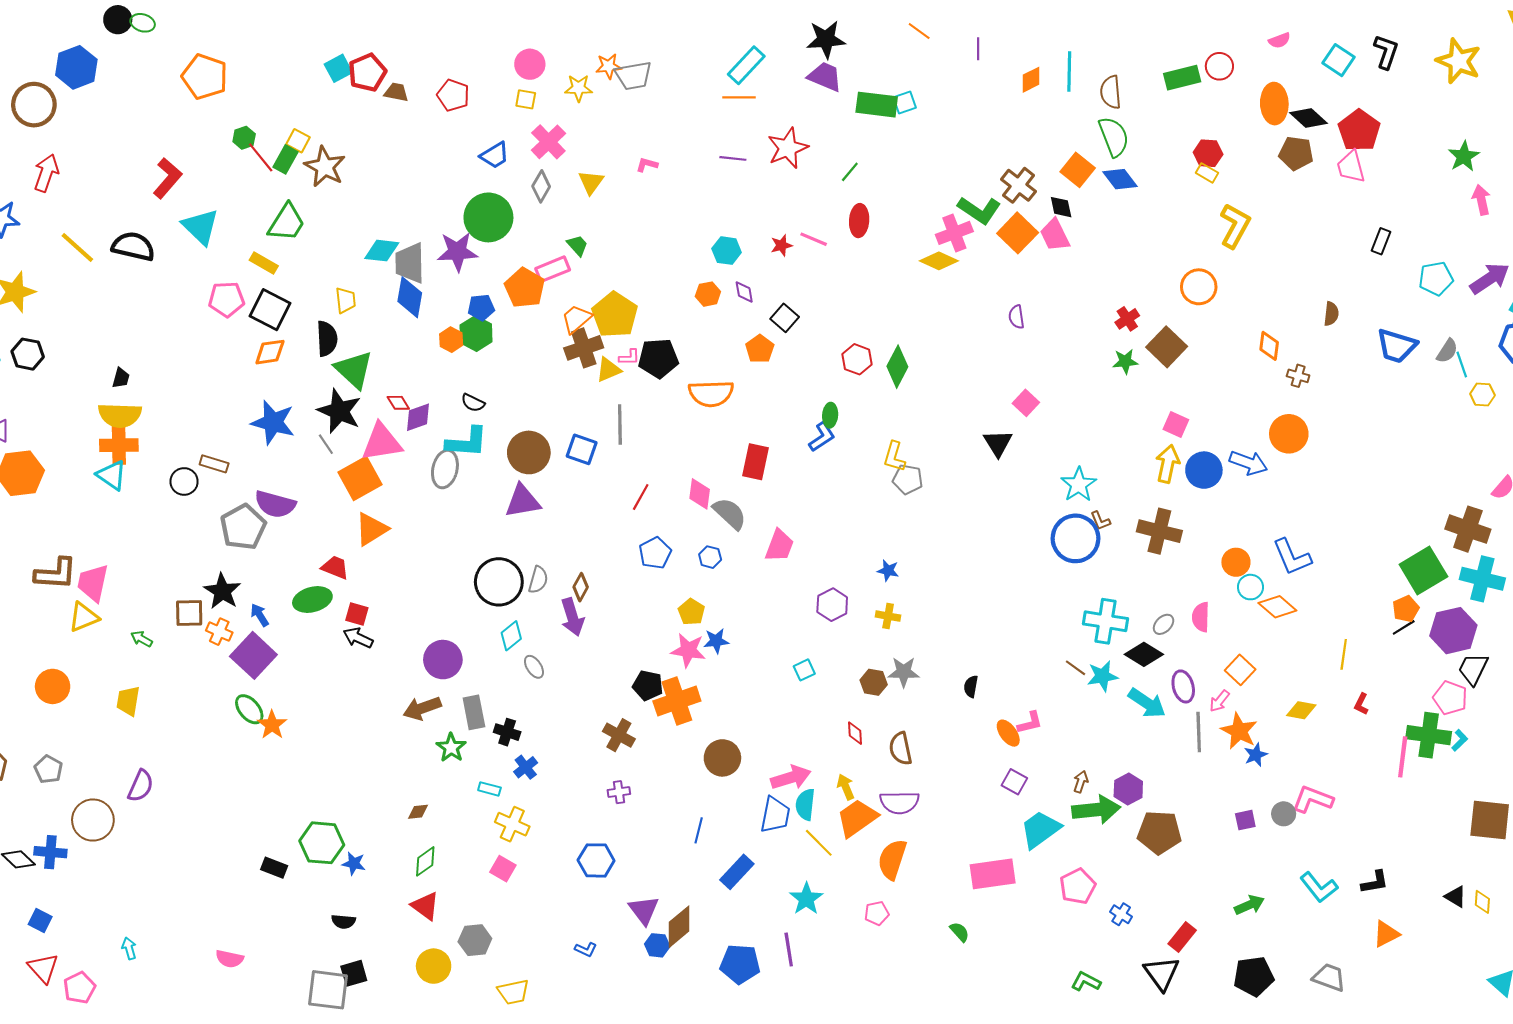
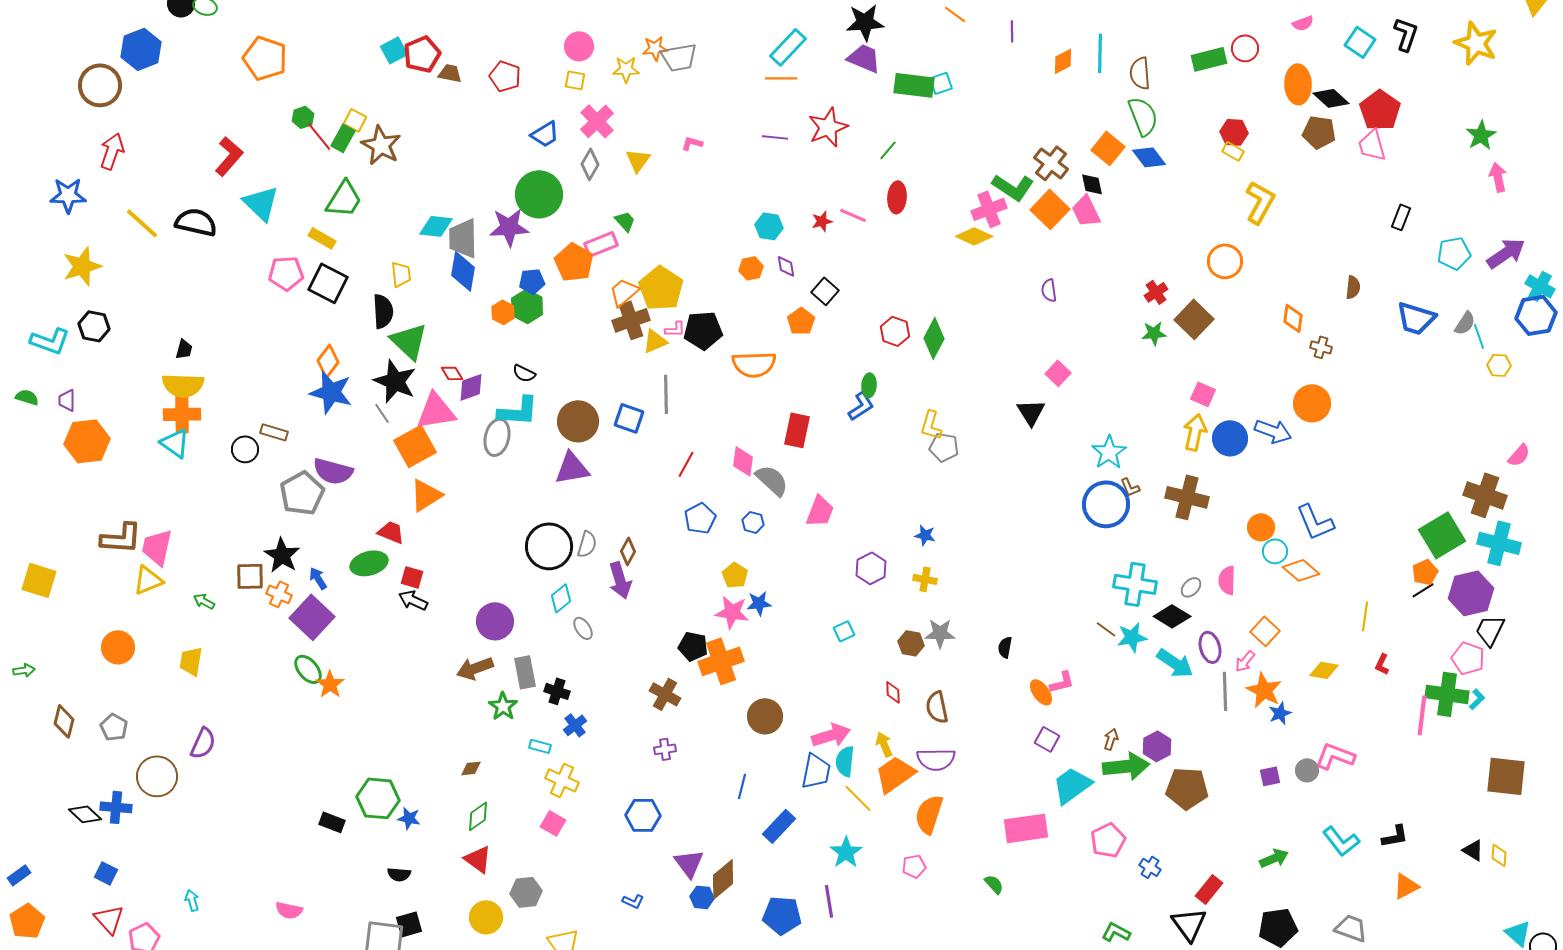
orange diamond: (270, 352) -> (328, 361), moved, turned -44

